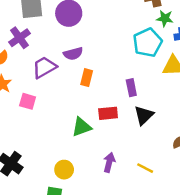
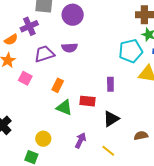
orange rectangle: (87, 78) -> (58, 85), moved
black triangle: (144, 115) -> (111, 119), moved
green triangle: (82, 127) -> (64, 108), turned 30

